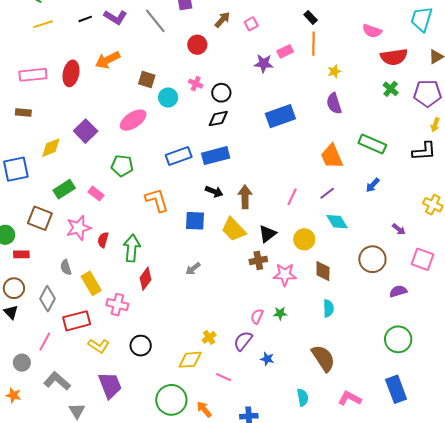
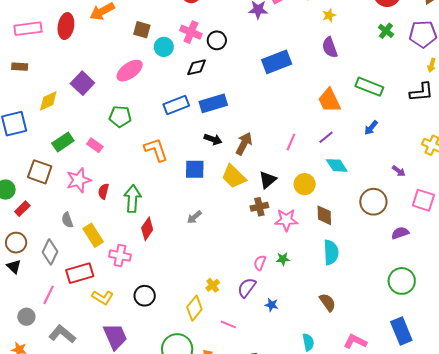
pink cross: (196, 84) -> (191, 32), size x1.5
black diamond: (218, 119) -> (197, 67), moved
brown arrow: (245, 197) -> (244, 144), turned 30
red rectangle: (21, 254) -> (22, 209), turned -42
cyan semicircle: (328, 308) -> (331, 252), size x1.4
brown semicircle: (323, 358) -> (328, 302), size x0.7
yellow diamond: (190, 360) -> (194, 308), turned -45

